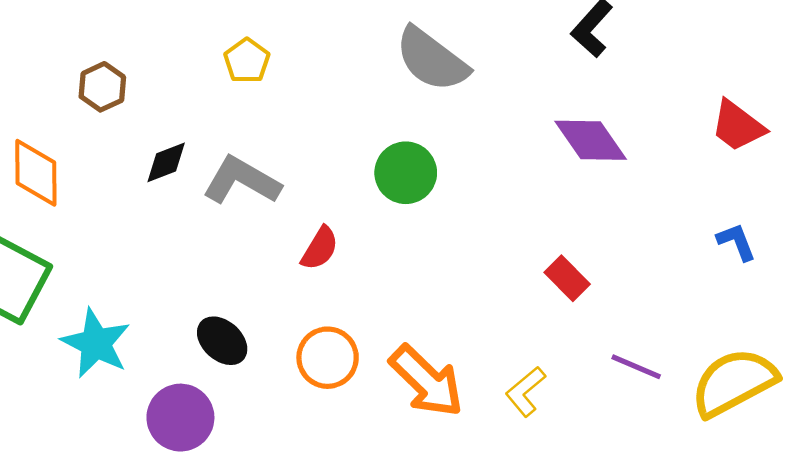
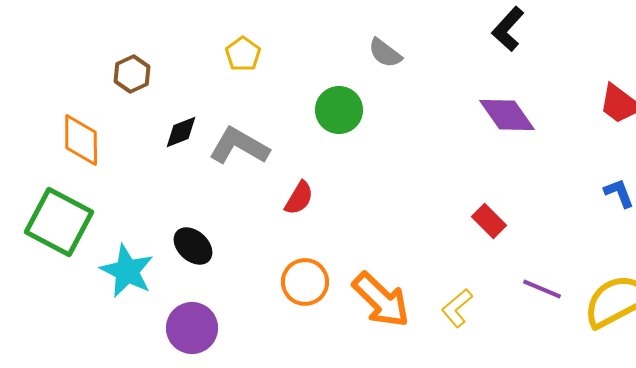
gray semicircle: (432, 60) -> (385, 53), size x0.6
green circle: (406, 173) -> (339, 110), moved
black ellipse: (222, 341) -> (193, 246), moved

